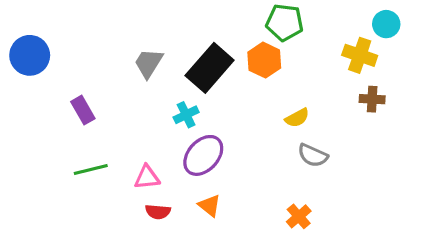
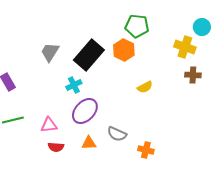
gray semicircle: (313, 155) -> (117, 134), moved
orange triangle: (210, 205) -> (89, 143), turned -42
orange cross: (299, 216) -> (146, 150), turned -35

